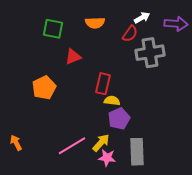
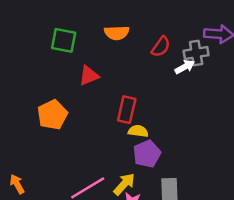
white arrow: (142, 18) -> (185, 67), moved
gray cross: (150, 53) -> (196, 53), moved, size x0.7

